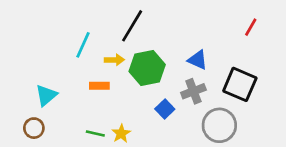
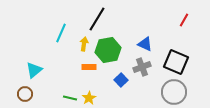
yellow arrow: (114, 60) -> (84, 44), turned -80
orange rectangle: (99, 86) -> (89, 67), moved
gray circle: (219, 125) -> (174, 92), moved

